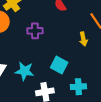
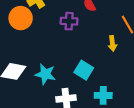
purple cross: (35, 31) -> (69, 21), moved

